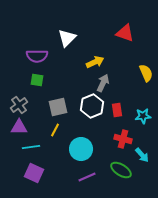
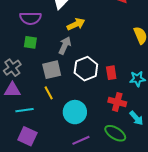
yellow arrow: (95, 62) -> (76, 24), moved
gray arrow: (103, 83) -> (65, 45), moved
yellow line: (55, 130) -> (49, 93), turned -56

